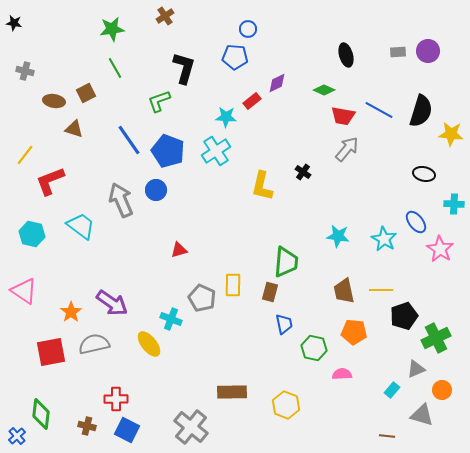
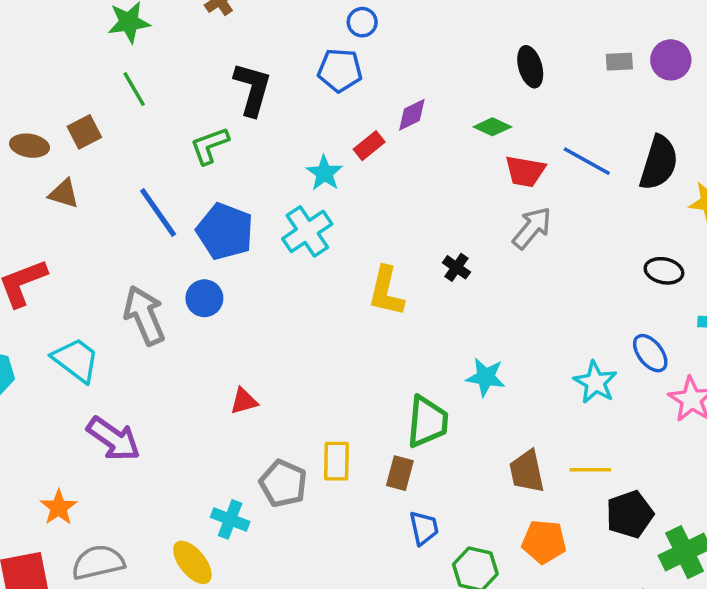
cyan star: (226, 117) -> (324, 173), turned 30
cyan star: (338, 236) -> (486, 377), moved
purple arrow: (112, 303) -> (114, 439), moved

